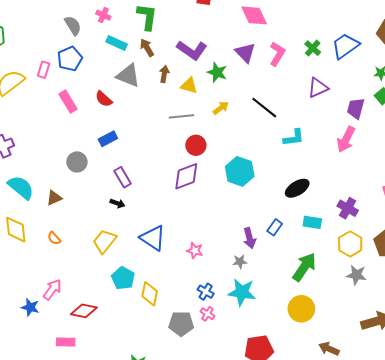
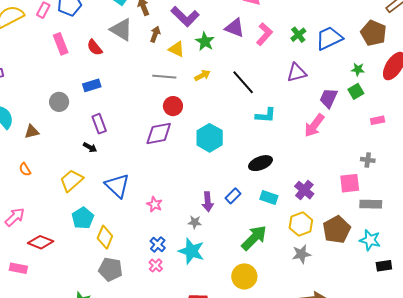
purple triangle: (245, 53) -> (235, 28), turned -35
gray star: (356, 275) -> (301, 254), turned -30
gray pentagon: (181, 324) -> (111, 269), moved

